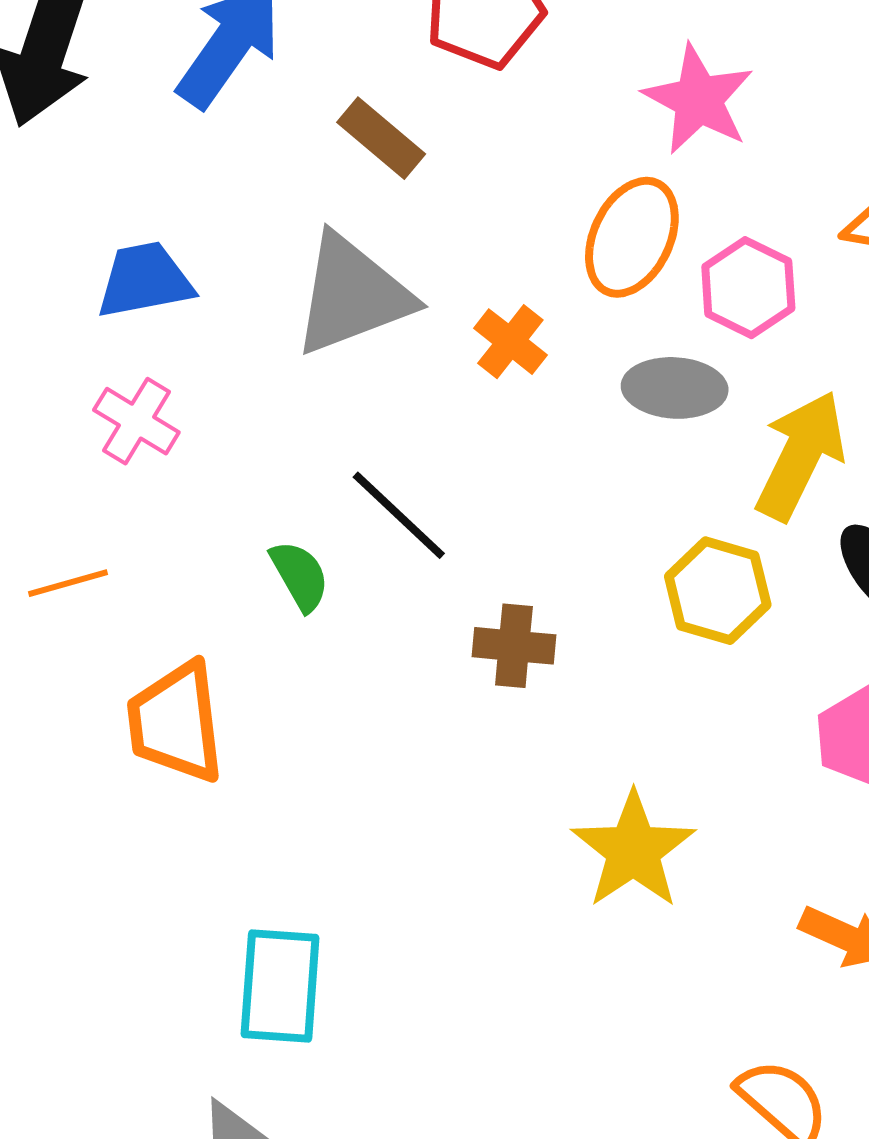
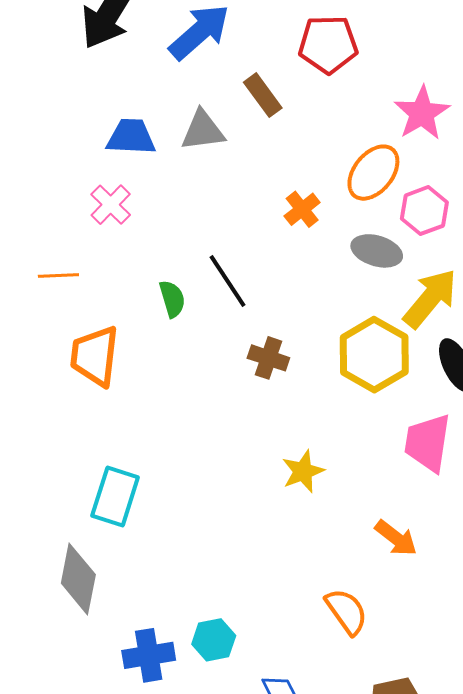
gray triangle: (352, 295) -> (203, 131), moved, size x0.7
yellow hexagon: (718, 591) -> (374, 355), size x1.4
yellow star: (633, 850) -> (303, 471), size x0.7

